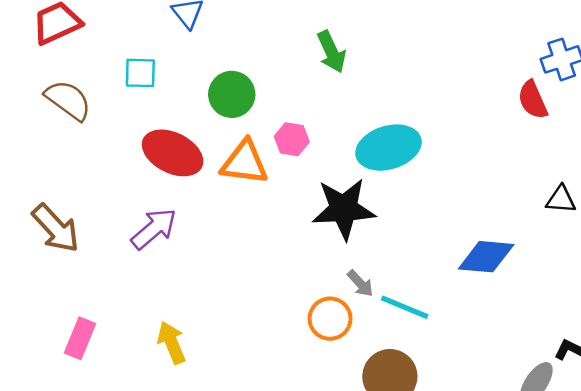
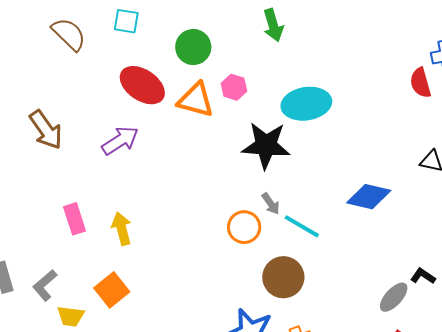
pink rectangle: (80, 338) -> (75, 219), moved, turned -48

